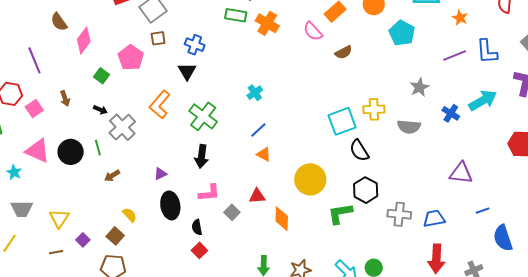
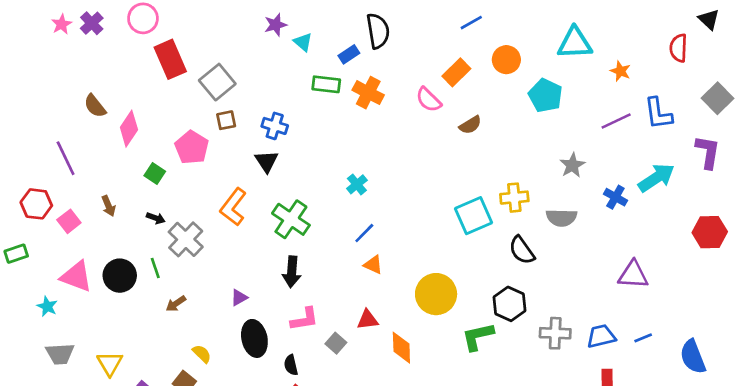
black semicircle: (359, 151) -> (522, 250), moved
blue line: (483, 211) -> (643, 338), moved

